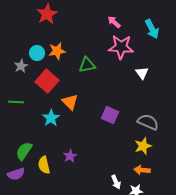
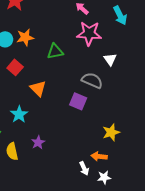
red square: (47, 81) -> (15, 67), size x0.7
cyan star: (51, 118) -> (19, 114), moved
gray semicircle: (148, 122) -> (92, 80), moved
orange arrow: (142, 170) -> (99, 156), moved

